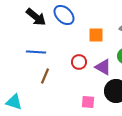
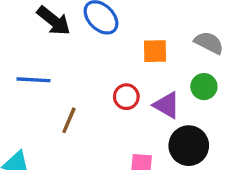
blue line: (36, 52) -> (34, 80), moved

